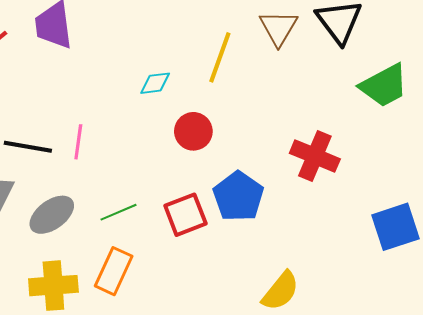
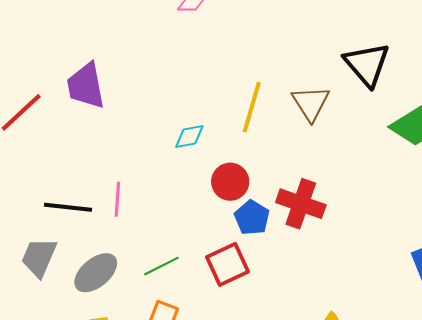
brown triangle: (278, 28) -> (311, 103), moved
red cross: (315, 156) -> (301, 204), moved
blue pentagon: (238, 196) -> (252, 218), moved, size x0.7

